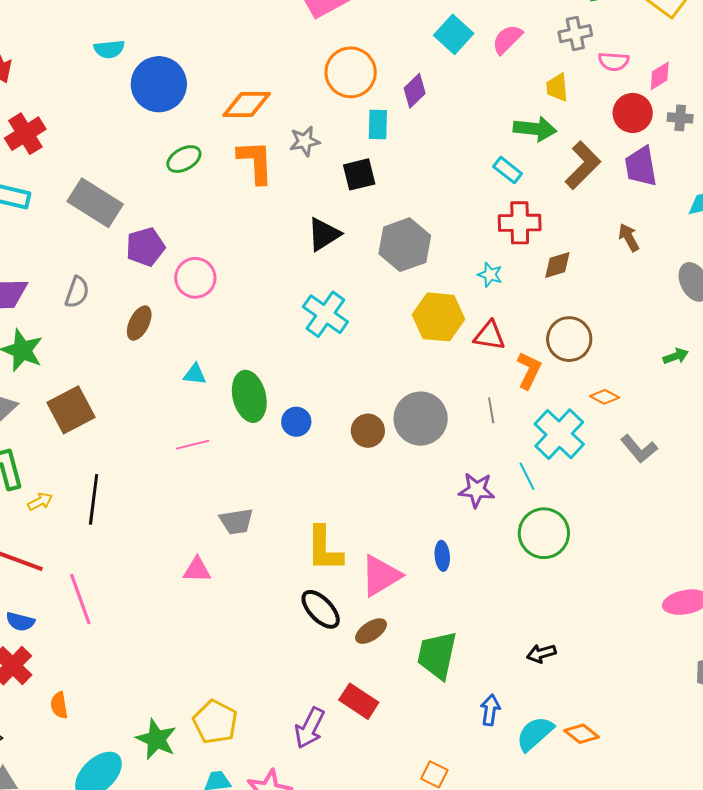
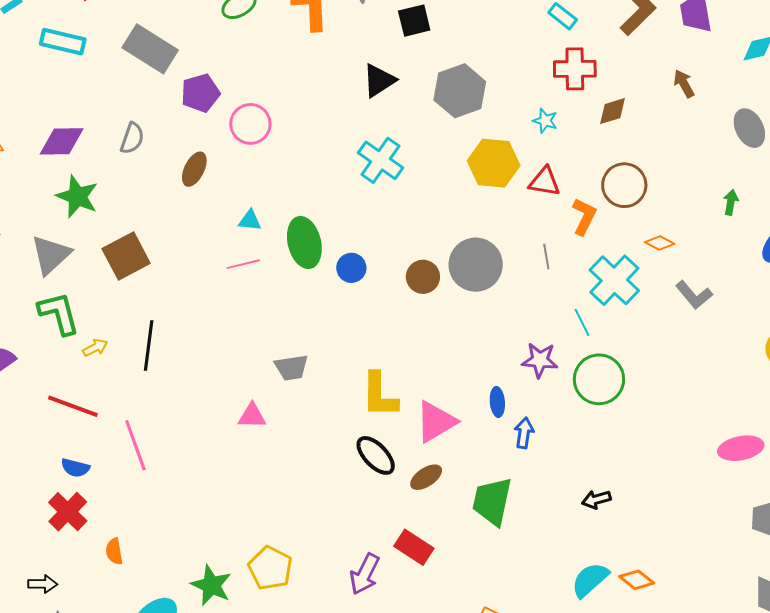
green arrow: (676, 356) -> (731, 202), turned -60
pink line: (193, 445) -> (243, 264), moved
purple star: (477, 490) -> (540, 360), moved
blue arrow: (490, 710) -> (524, 433), moved

